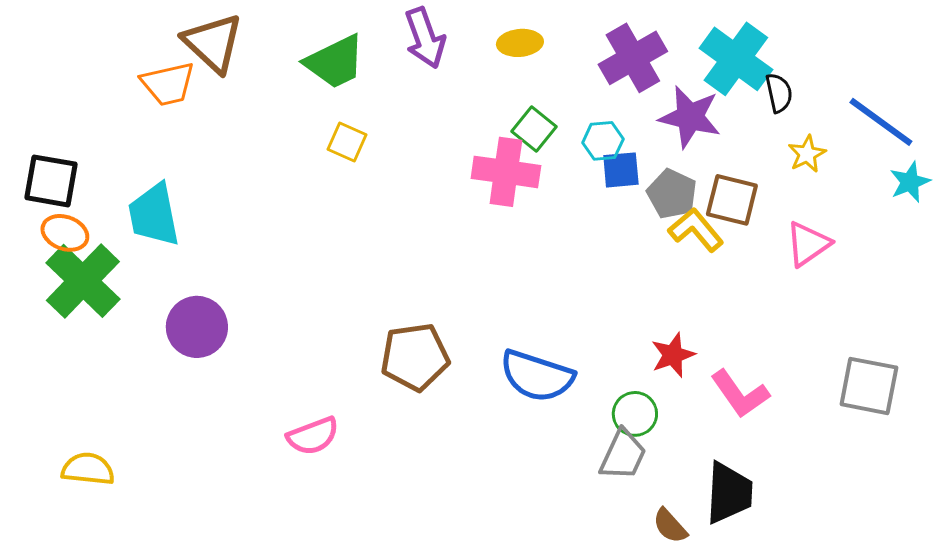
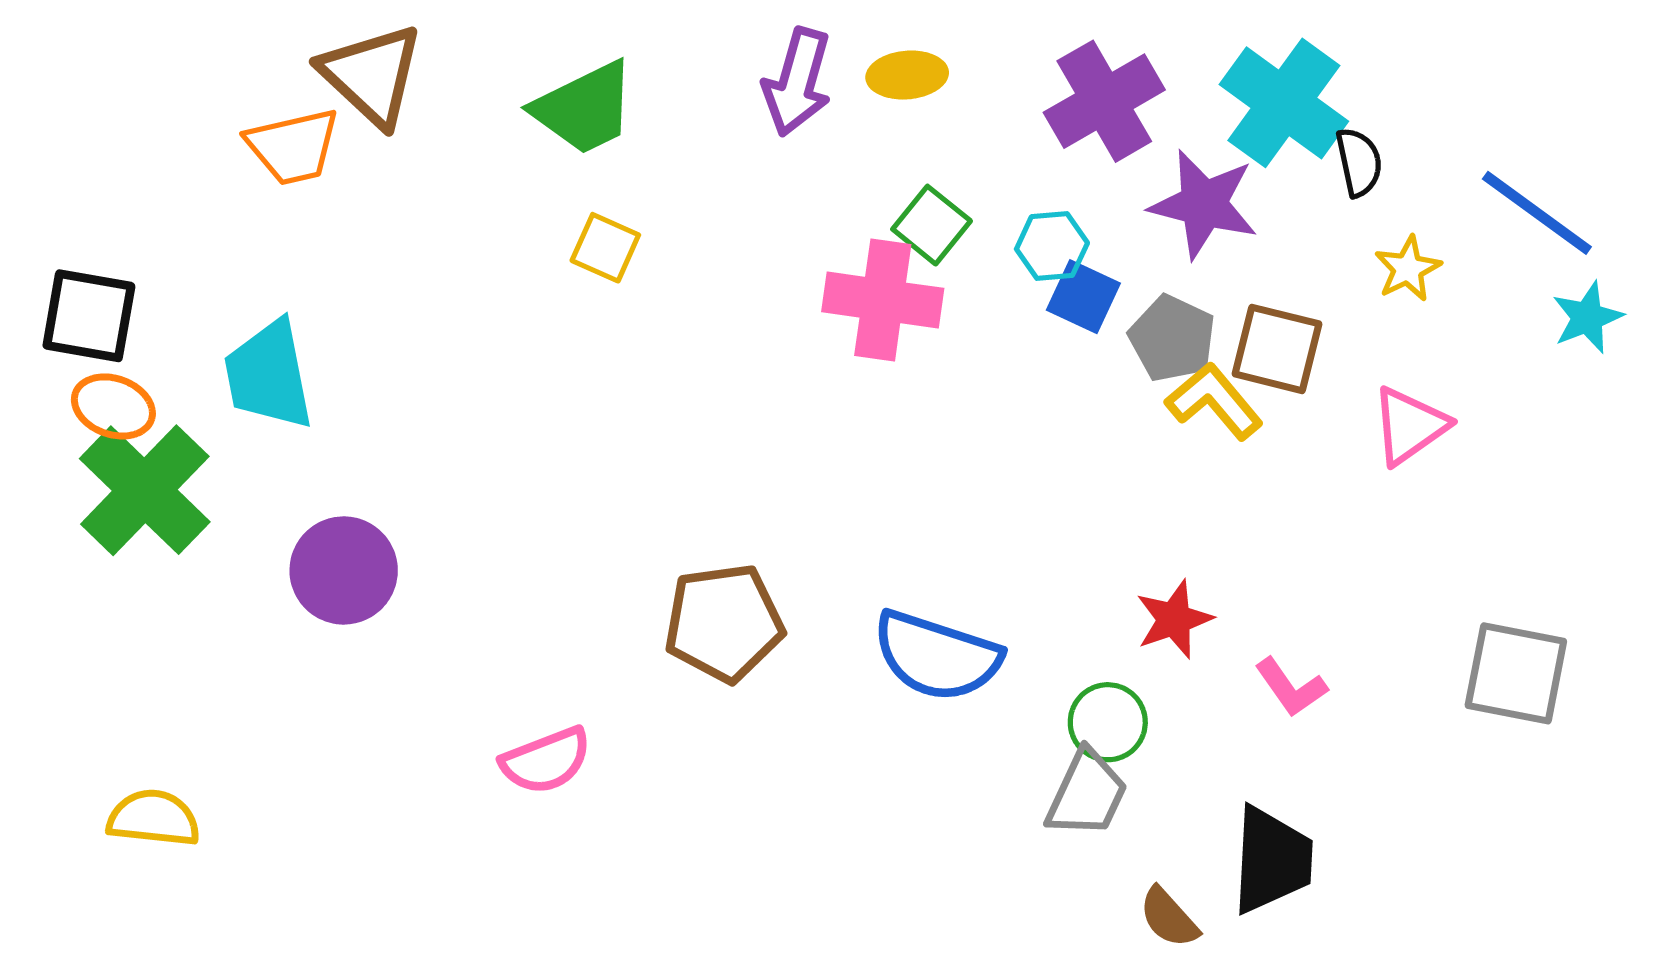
purple arrow: (425, 38) -> (797, 82), moved, turned 36
blue square: (621, 170) -> (1083, 297), turned 30
pink L-shape: (740, 394) -> (1291, 687), size x0.7

